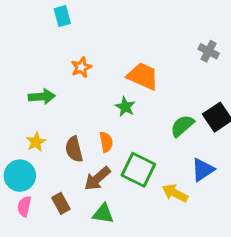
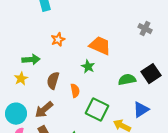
green semicircle: (182, 126) -> (127, 80), turned 30
yellow star: (36, 142) -> (21, 79), moved
brown semicircle: (74, 149) -> (53, 81), moved, turned 30
brown arrow: (97, 179) -> (44, 110), moved

